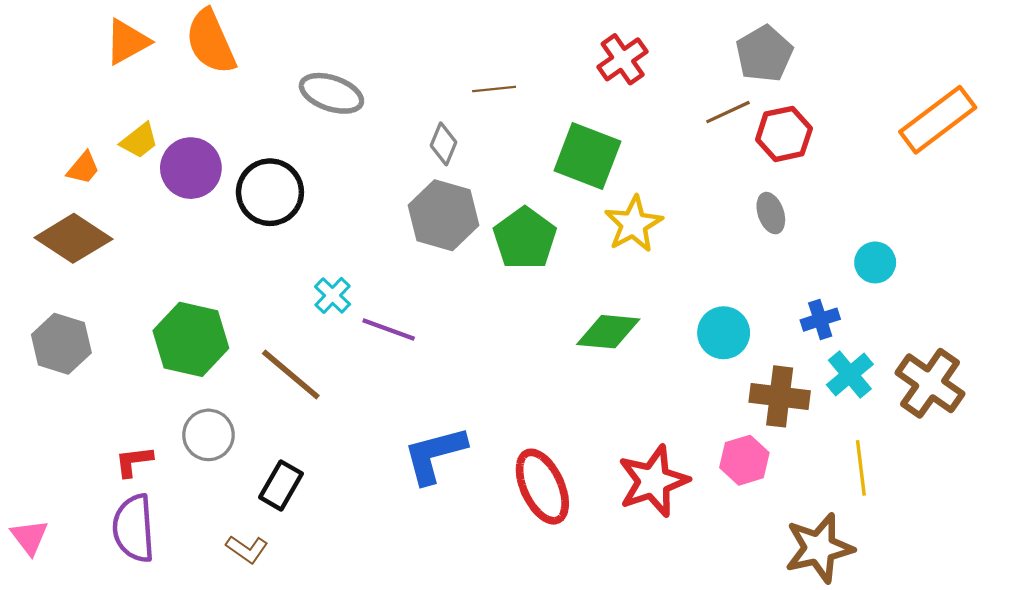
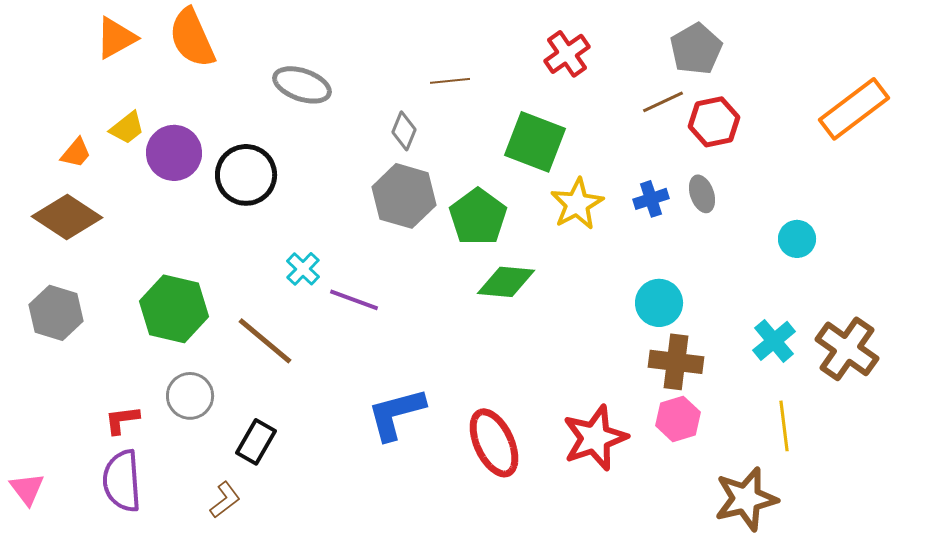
blue cross: (820, 320) -> (651, 199), moved
green diamond: (608, 332) -> (506, 282), moved
brown cross: (780, 396) -> (676, 362), moved
brown L-shape: (247, 549) -> (225, 500), turned -72

